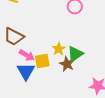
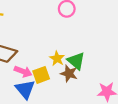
green triangle: (75, 54) -> (76, 61), turned -36

